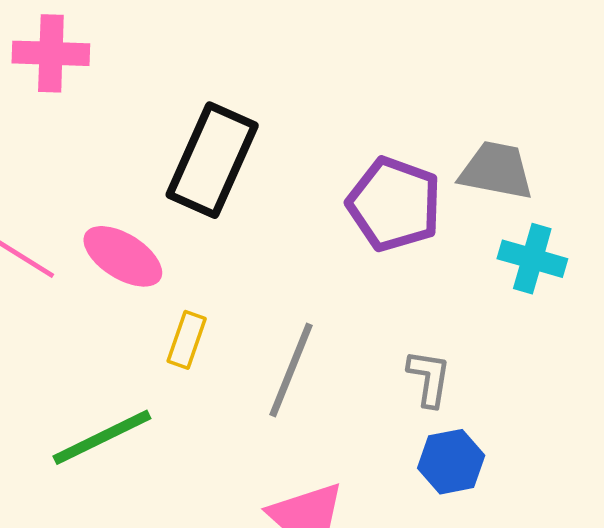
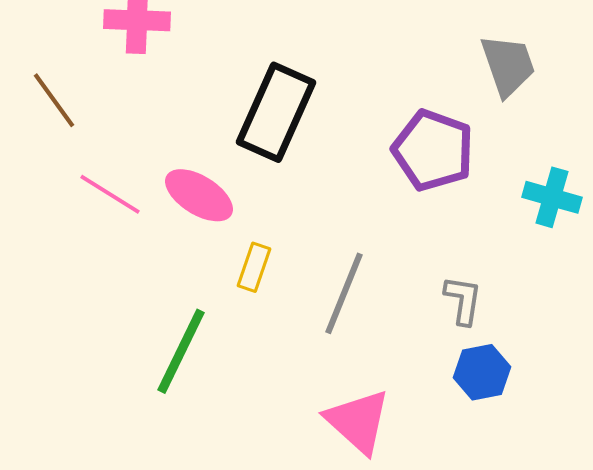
gray trapezoid: (496, 171) -> (508, 65), moved, turned 60
green line: (102, 437) -> (181, 351), turned -38

